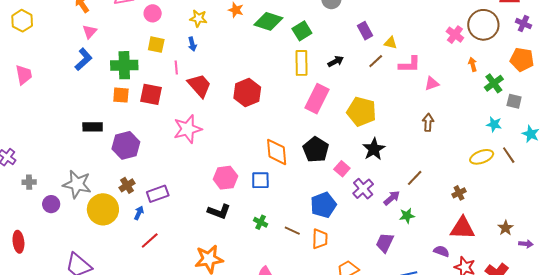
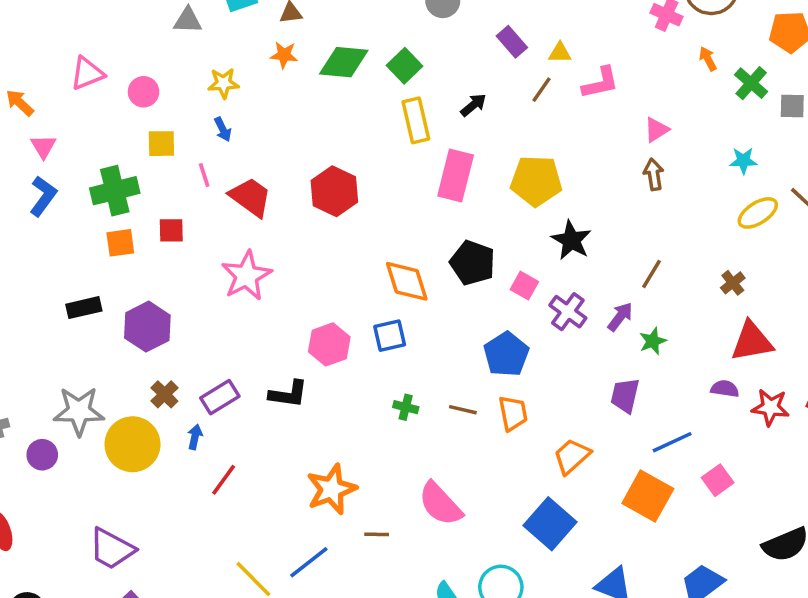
pink triangle: (432, 84) -> (657, 130), moved
red square: (151, 94) -> (171, 230), size x0.7
cyan star: (494, 124) -> (743, 161), moved
black L-shape: (219, 211) -> (288, 394), moved

